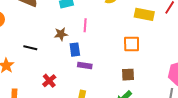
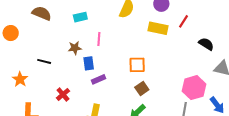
orange square: (132, 44) -> (137, 65), moved
purple rectangle: (85, 66) -> (98, 79), turned -32
brown square: (128, 75) -> (142, 89), turned -32

